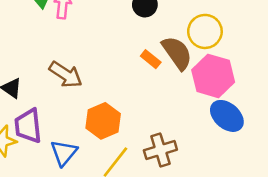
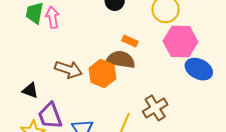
brown semicircle: (177, 53) -> (121, 60), moved, turned -32
orange hexagon: (103, 121) -> (102, 74), moved

